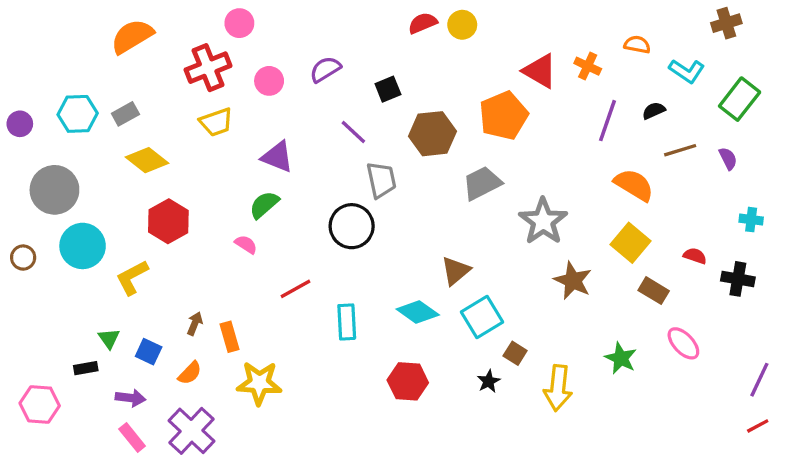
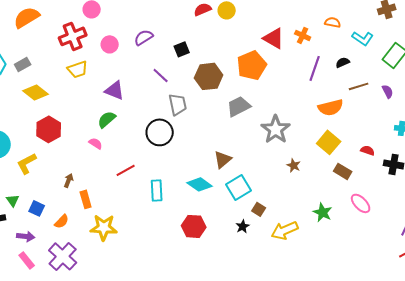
orange semicircle: (634, 185) -> (331, 107), turned 135
brown star: (573, 281) -> (294, 165), size x0.6
brown arrow: (195, 324) -> (69, 180), moved
yellow arrow: (558, 388) -> (285, 230), turned 60

